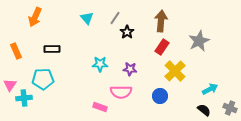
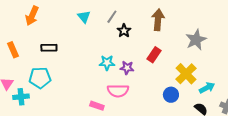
red rectangle: (162, 47) -> (154, 55), moved
cyan star: (100, 64) -> (107, 63), moved
yellow cross: (175, 71) -> (186, 74), moved
blue circle: (160, 96) -> (171, 95), moved

